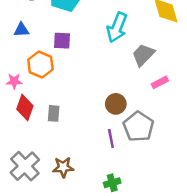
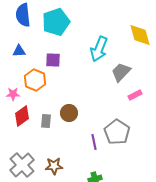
brown circle: (116, 104) -> (69, 113), moved
red diamond: (25, 107) -> (22, 116), turned 35

